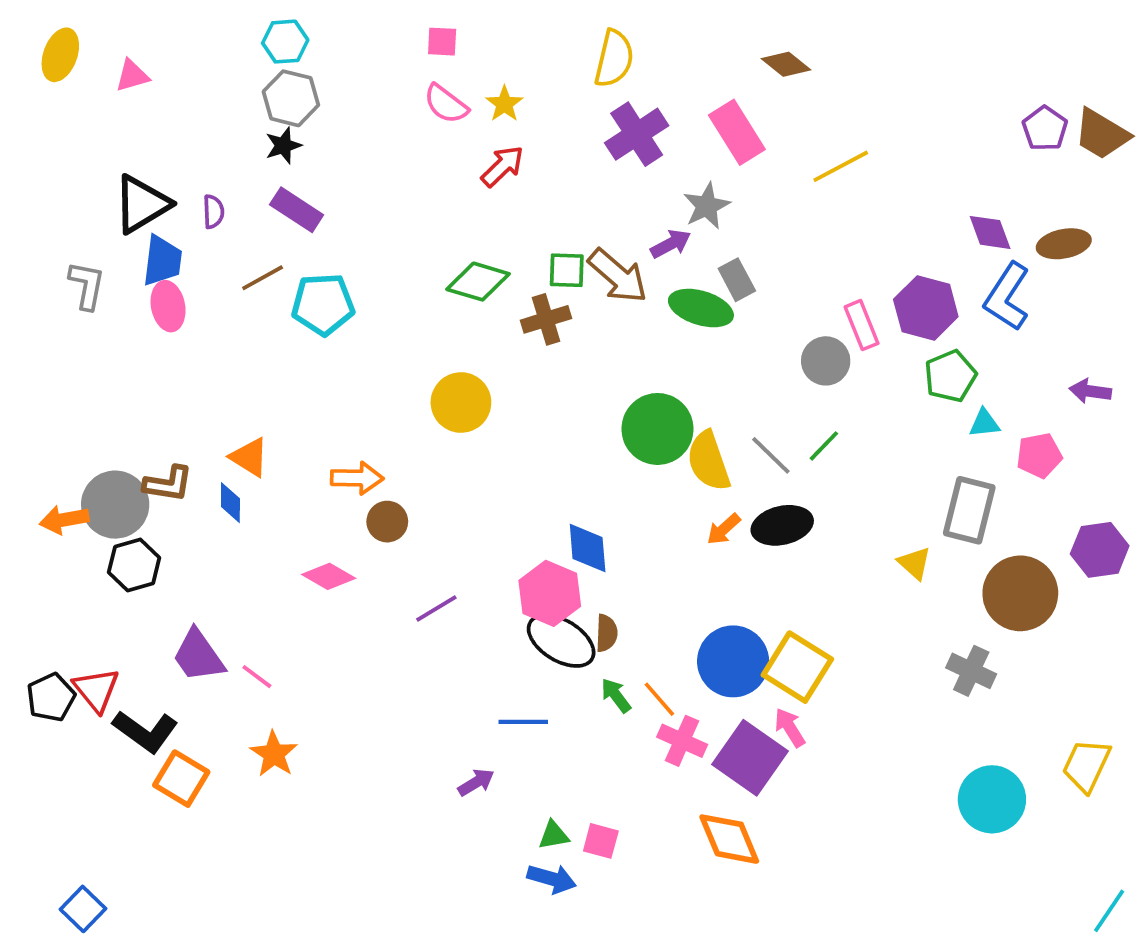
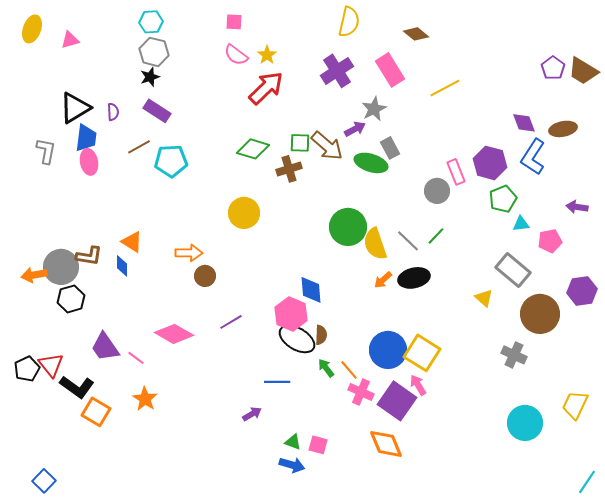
yellow semicircle: (614, 59) -> (349, 22), moved
red arrow: (503, 166) -> (266, 88), size x1.5
gray rectangle: (969, 510) -> (513, 270), turned -64
pink diamond: (329, 576) -> (174, 334), moved, size x1.4
green triangle: (554, 835) -> (293, 442), turned 30

